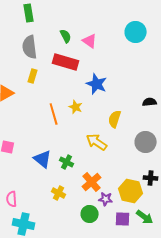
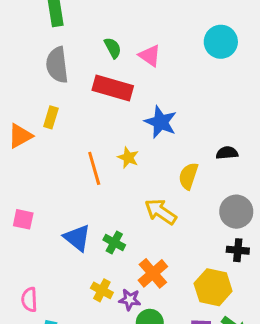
yellow rectangle: (33, 76) -> (51, 117), moved
black semicircle: (150, 102) -> (227, 153), moved
black cross: (151, 178) -> (238, 250), moved
purple star: (106, 199) -> (130, 300), moved

